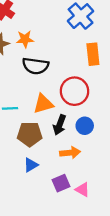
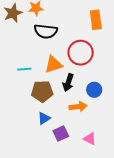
blue circle: (85, 126) -> (94, 90), moved
purple square: (61, 183) -> (61, 133), moved

